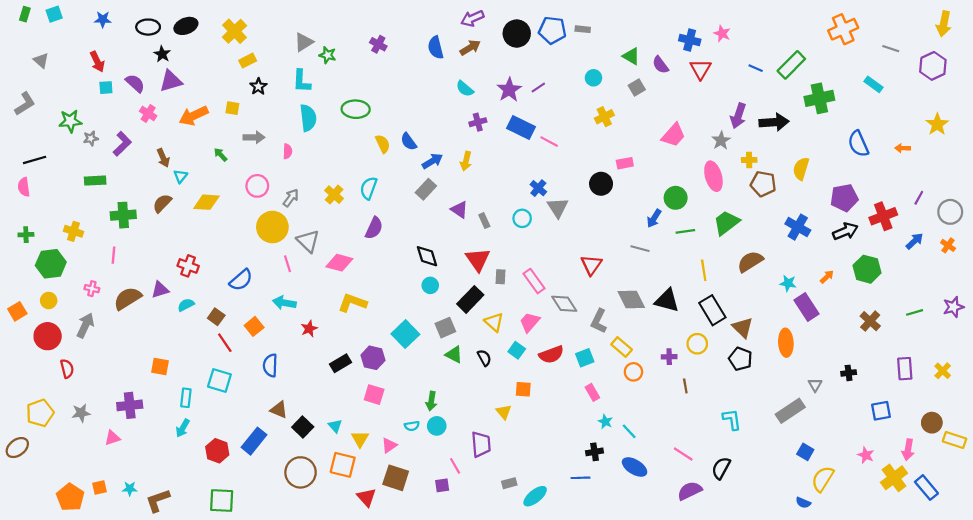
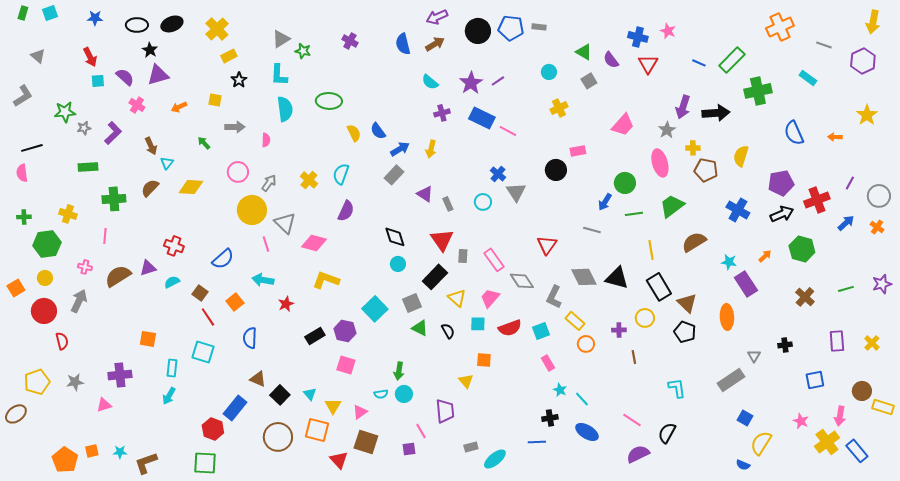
orange arrow: (193, 116) -> (179, 107), size x0.6
cyan square: (517, 350) -> (478, 324), turned -35
red hexagon: (217, 451) -> (213, 429), moved

